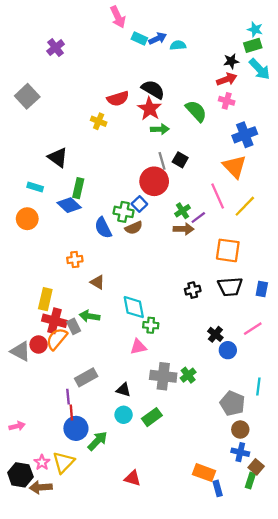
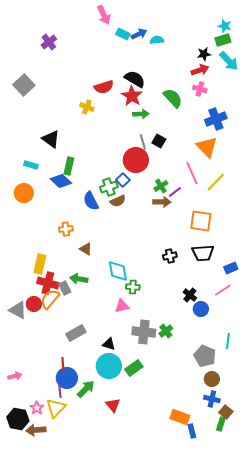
green cross: (124, 212) -> (109, 187), turned -30
blue rectangle: (262, 289) -> (231, 268), moved, turned 56
purple line: (68, 397) -> (60, 391), moved
cyan circle: (124, 415) -> (109, 366), size x1.6
red triangle: (133, 478) -> (113, 405), moved, turned 35

